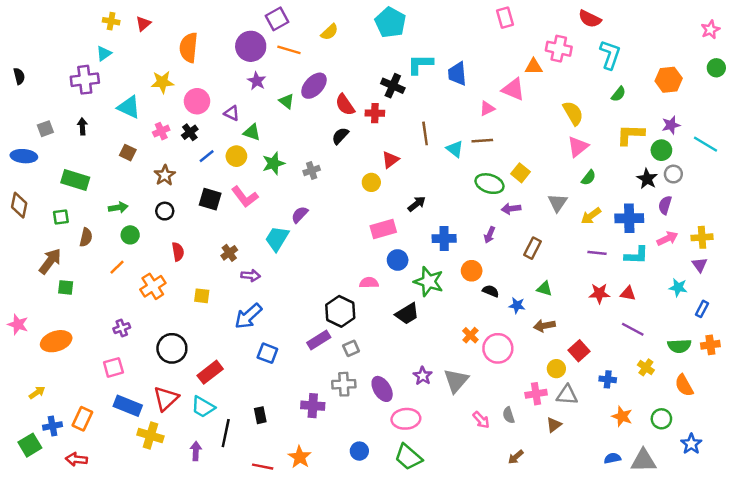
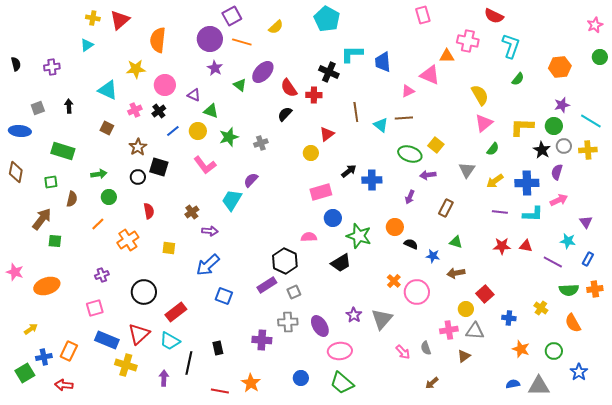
red triangle: (143, 24) -> (120, 20), size x1.5
purple cross: (85, 80) -> (52, 67), moved, size x0.7
yellow L-shape: (630, 135) -> (522, 127), moved
black square: (210, 199) -> (159, 167), moved
yellow cross: (702, 237) -> (588, 150), moved
blue cross: (444, 239) -> (372, 180), moved
purple line: (633, 329) -> (553, 262), moved

